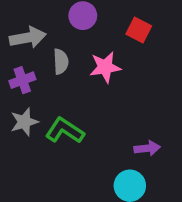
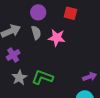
gray semicircle: (61, 62) -> (36, 33), moved
pink star: (105, 67) -> (57, 38), turned 30

